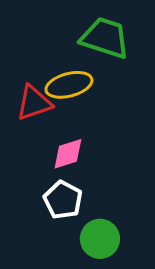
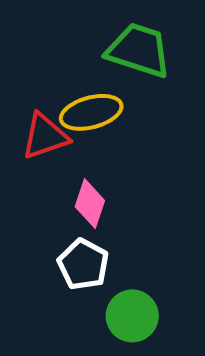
pink diamond: (68, 154) -> (90, 204), turned -54

